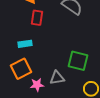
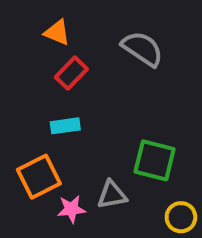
red rectangle: (37, 18) -> (71, 73), turned 35
cyan rectangle: (25, 44) -> (65, 126), moved

